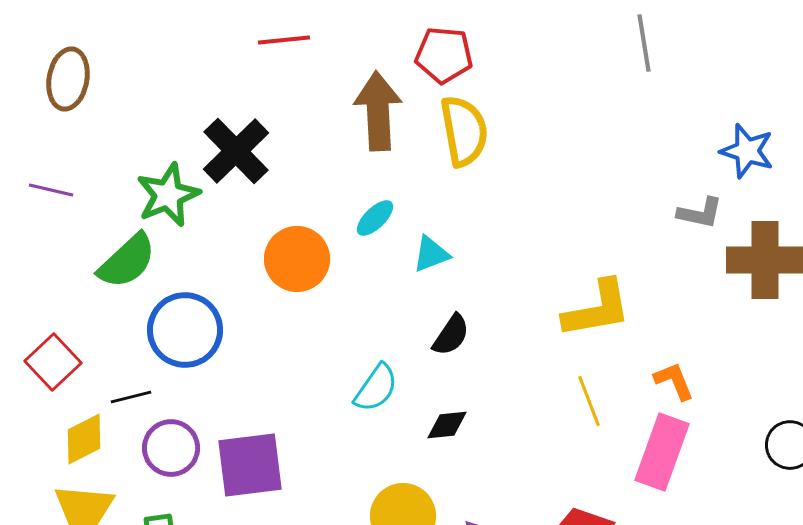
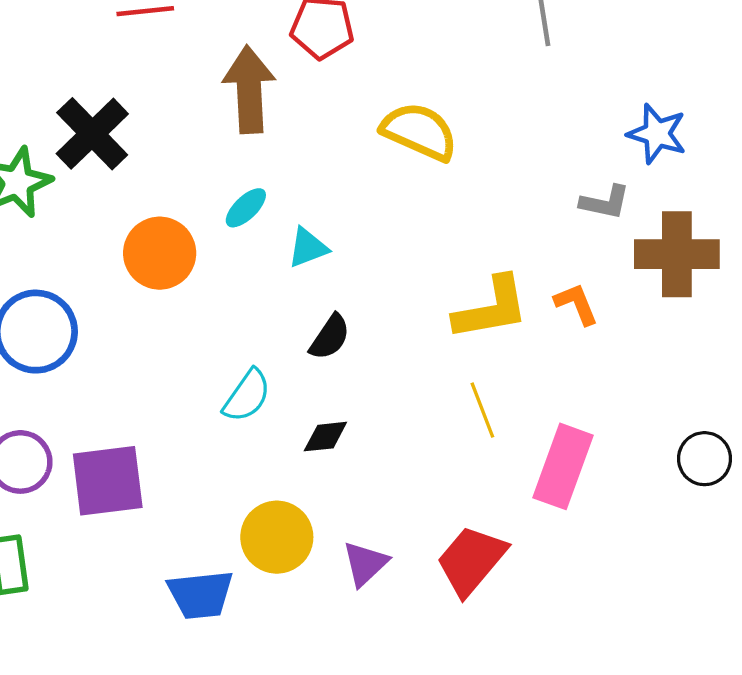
yellow semicircle: (464, 131) -> (419, 132), moved, turned -56
orange L-shape: (674, 381) -> (576, 304), moved

